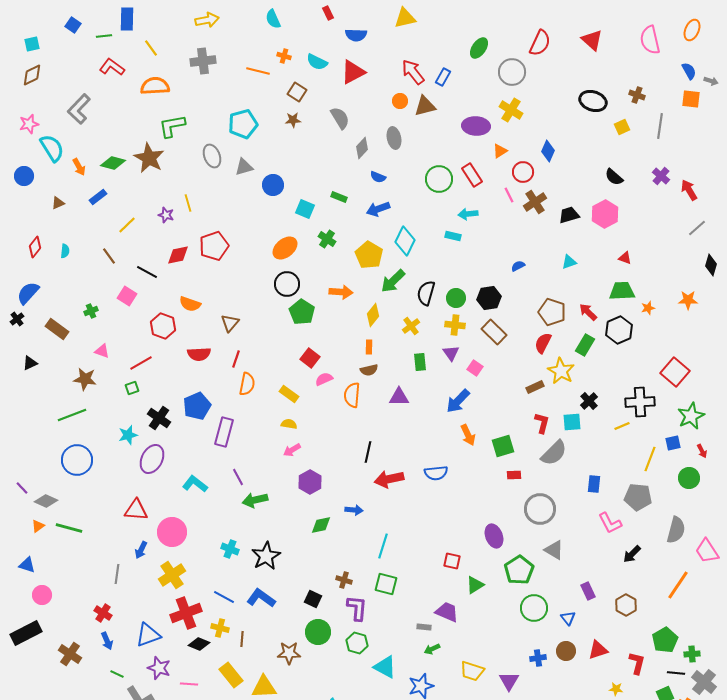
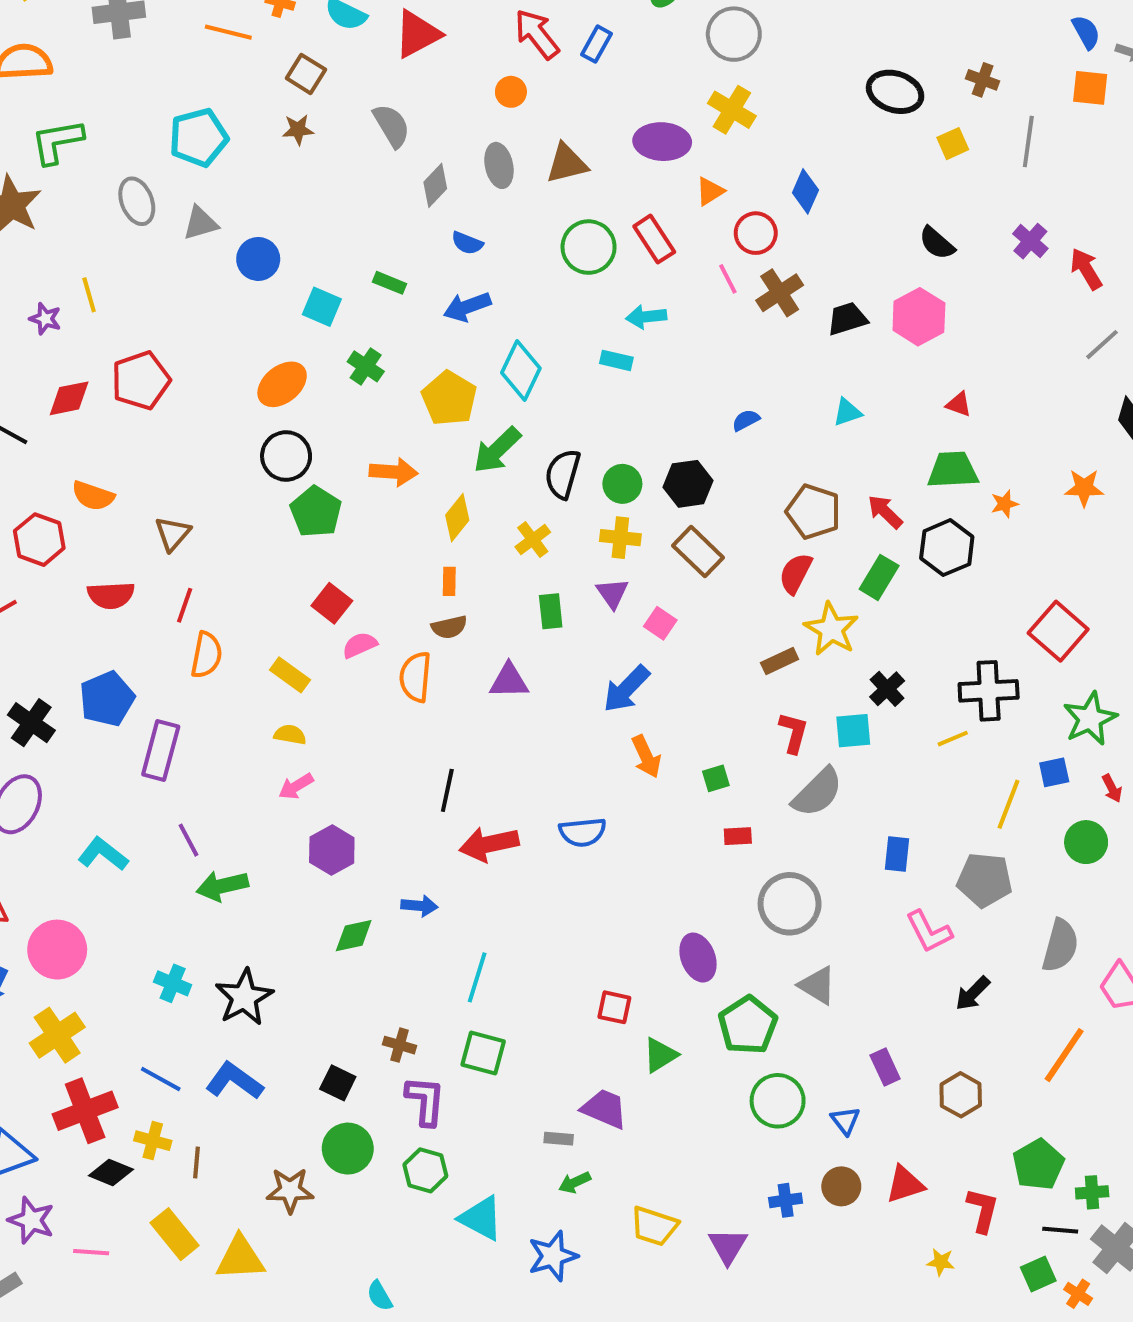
brown triangle: (425, 106) -> (567, 163), moved
green square: (503, 446) -> (716, 778), size x0.6

